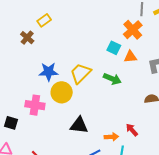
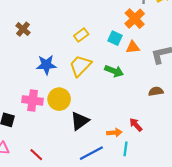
yellow rectangle: (44, 20) -> (81, 35), moved
yellow circle: (62, 92) -> (59, 99), moved
black triangle: (79, 125) -> (80, 121), turned -42

